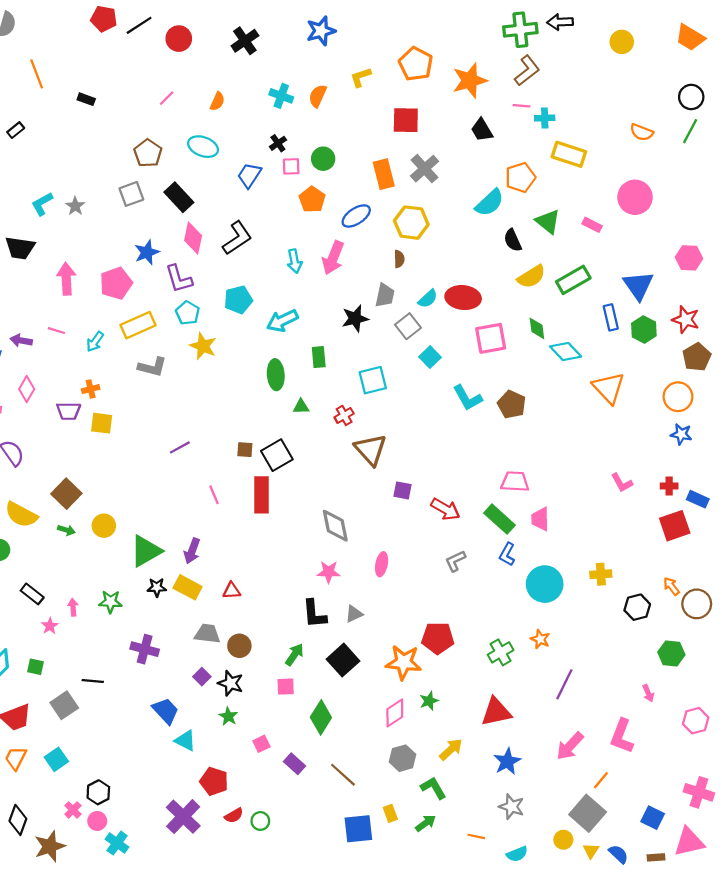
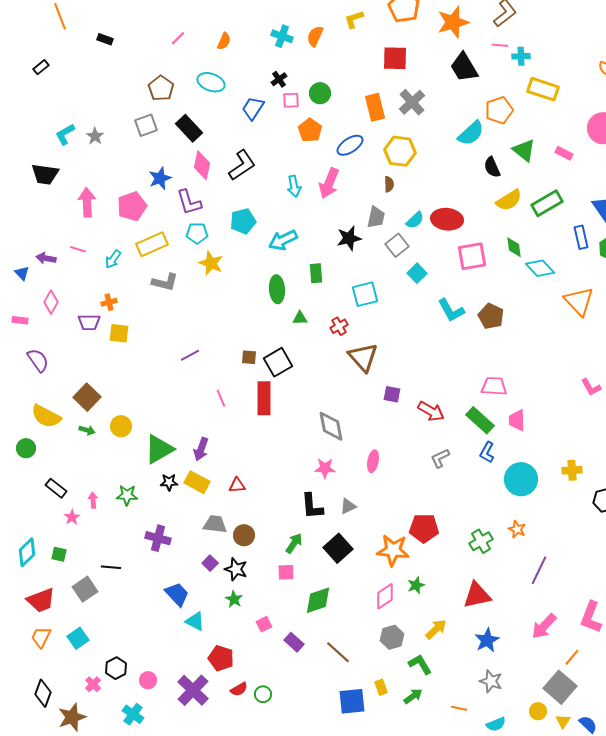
black trapezoid: (482, 130) -> (464, 67), size x1.4
cyan pentagon: (188, 313) -> (197, 233), turned -30
green diamond: (321, 717) -> (318, 600), turned 40
pink circle: (97, 821) -> (148, 680), moved

